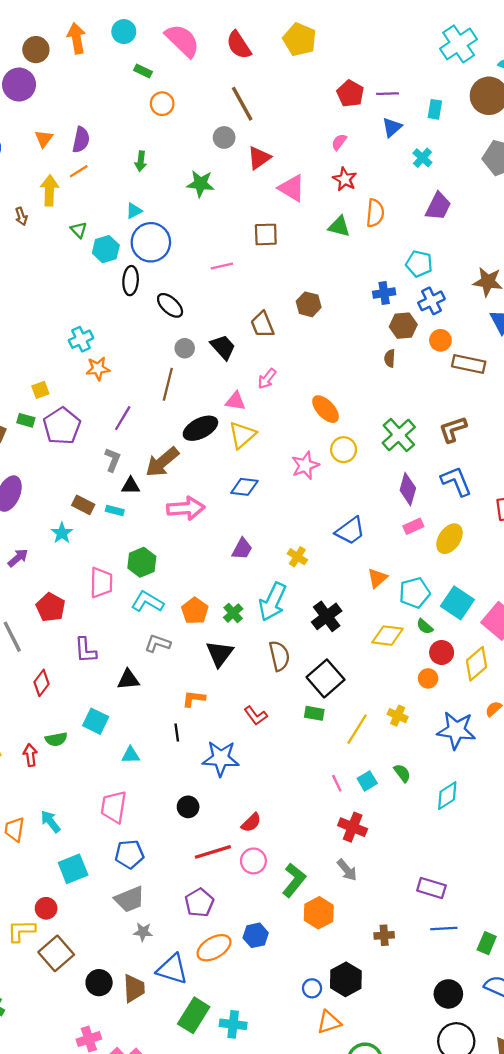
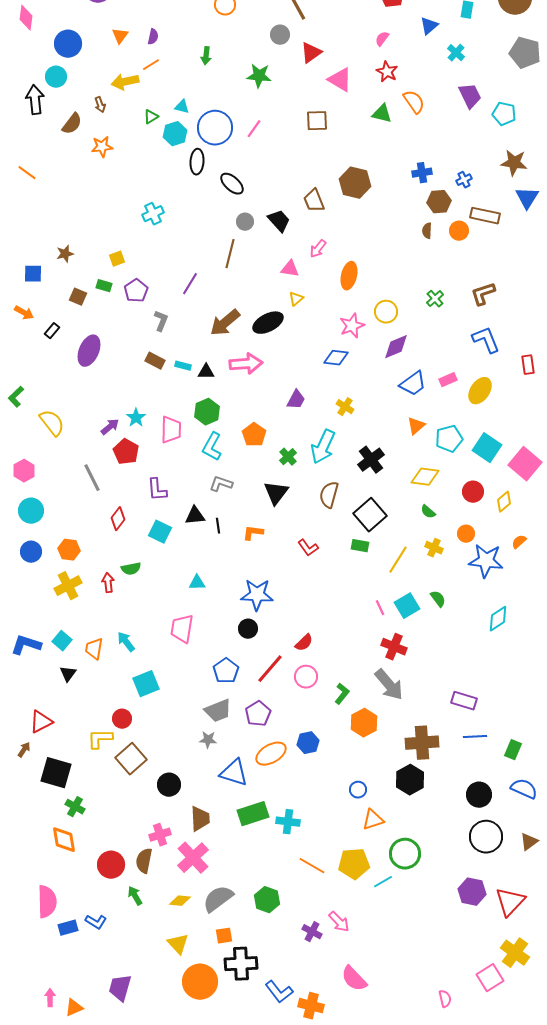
purple semicircle: (81, 140) -> (153, 37), size x0.7
yellow arrow: (49, 190) -> (125, 82), turned -104
purple trapezoid: (438, 206) -> (470, 96), turned -52
cyan triangle: (134, 211) -> (182, 107), moved, turned 42
orange semicircle: (375, 213) -> (414, 102), turned -40
green triangle: (79, 230) -> (151, 117), turned 42
cyan pentagon: (419, 264) -> (504, 114), moved
pink line: (222, 266) -> (254, 129), moved, turned -42
blue cross: (431, 301) -> (464, 180), size x0.7
brown hexagon: (309, 304) -> (355, 183), size x1.4
orange circle: (440, 340) -> (459, 231), moved
brown rectangle: (469, 364) -> (485, 216), moved
orange star: (98, 369) -> (102, 147), moved
orange ellipse: (326, 409) -> (349, 276), moved, turned 56
purple pentagon: (62, 426) -> (136, 291), size x0.7
black ellipse: (200, 428) -> (268, 323), moved
yellow triangle: (242, 435) -> (296, 299), size x0.6
green cross: (399, 435) -> (435, 299), size x0.6
gray L-shape: (113, 460) -> (161, 321), moved
black triangle: (131, 486) -> (206, 372), moved
blue diamond: (244, 487) -> (336, 358), moved
purple diamond: (408, 489) -> (396, 347), moved, turned 52
blue trapezoid: (350, 531) -> (413, 384), moved
cyan star: (62, 533) -> (136, 418), moved
purple arrow: (18, 558) -> (110, 427), moved
cyan L-shape: (147, 602) -> (212, 447), turned -92
orange pentagon: (195, 611) -> (254, 435), moved
green semicircle: (425, 627) -> (428, 512), moved
brown semicircle: (279, 656) -> (329, 495), turned -152
yellow diamond: (477, 664) -> (504, 502), size x0.7
orange circle: (428, 678) -> (466, 534), moved
cyan square: (96, 721) -> (160, 532), moved
black line: (177, 732) -> (218, 526), moved
blue star: (221, 758) -> (257, 595), moved
cyan square: (367, 781) -> (407, 606), size x1.4
cyan diamond: (447, 796) -> (498, 619), moved
red line: (213, 852) -> (270, 669), turned -32
blue pentagon: (129, 854) -> (226, 671), moved, turned -30
gray arrow: (347, 870) -> (389, 685), size x1.6
green L-shape: (294, 880) -> (342, 694), size x0.7
gray trapezoid: (129, 899) -> (218, 711), moved
brown cross: (384, 935) -> (422, 743), size x1.8
black hexagon: (346, 979) -> (410, 780), moved
brown trapezoid: (134, 988) -> (200, 819), moved
green rectangle: (194, 1015) -> (253, 814), turned 40

